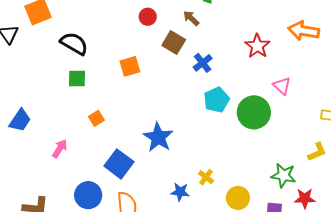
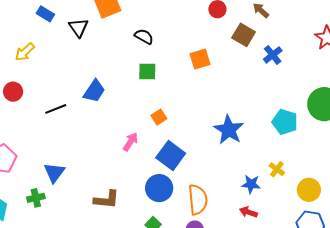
black semicircle: (74, 43) -> (144, 36), size x0.7
cyan pentagon: (216, 100) -> (285, 122), moved, turned -30
orange square: (96, 118) -> (159, 117), moved
blue trapezoid: (20, 120) -> (94, 91), moved
blue square: (119, 164) -> (171, 156), moved

